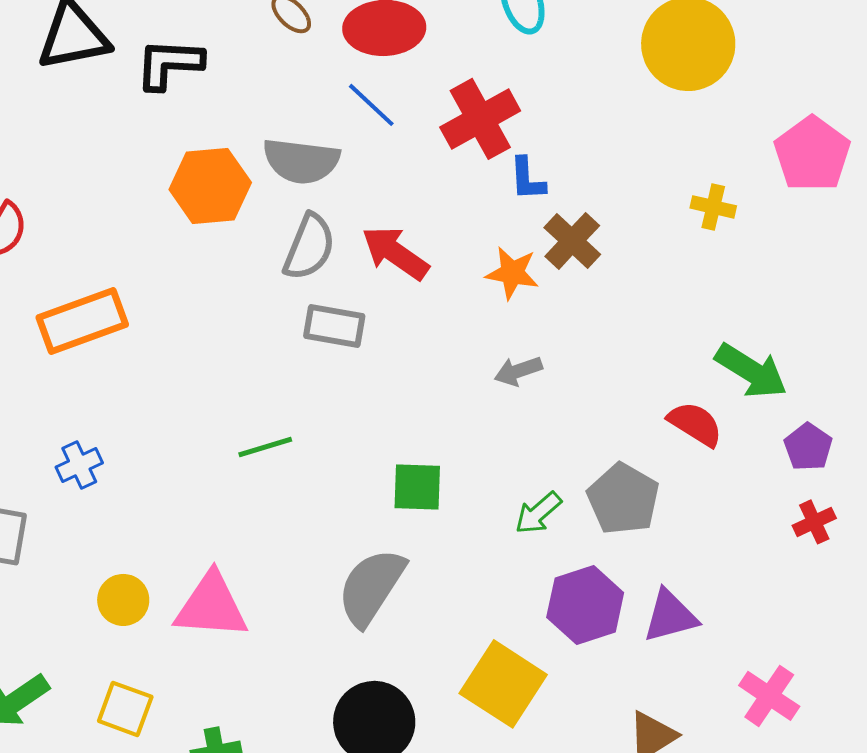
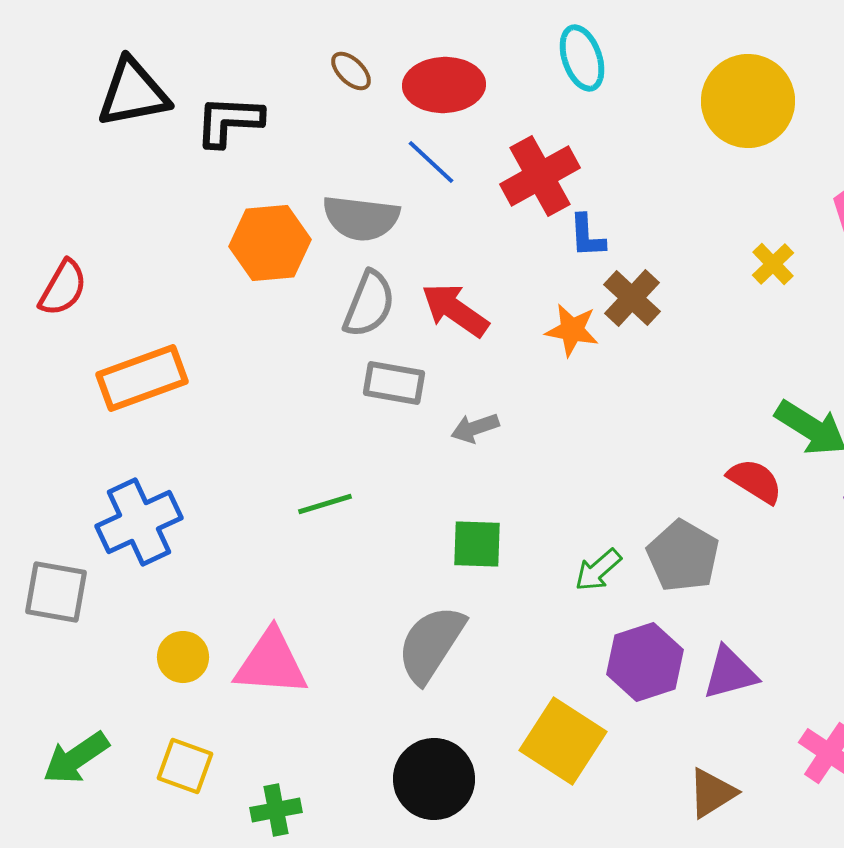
yellow cross: (713, 207) -> (773, 264), turned 33
gray arrow: (518, 371) -> (475, 428), moved
blue cross: (79, 465) -> (139, 522), size x1.8

